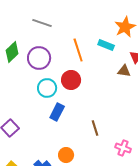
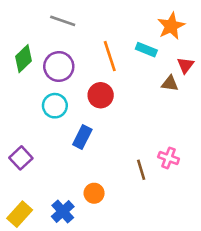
cyan circle: (47, 88) -> (55, 106), moved
brown line: (95, 128) -> (141, 170), moved
pink cross: (123, 148) -> (169, 158), moved

